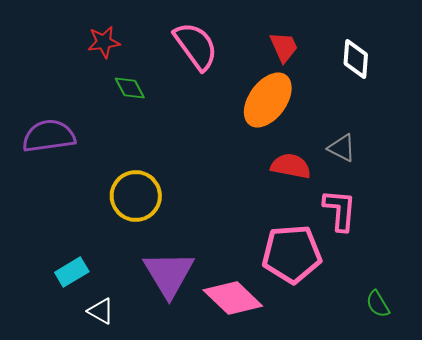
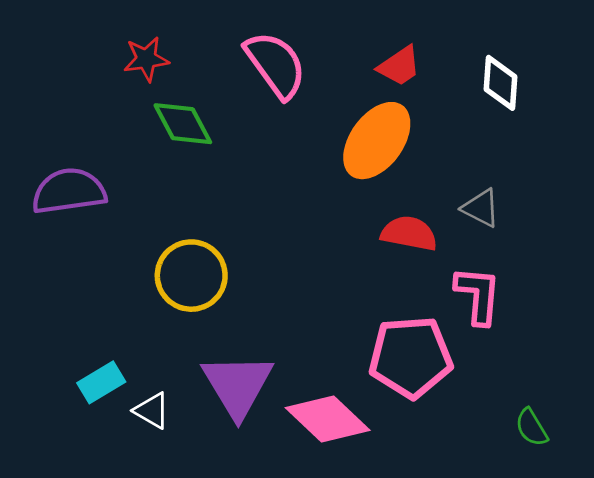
red trapezoid: (284, 47) -> (399, 66), turned 80
green diamond: (130, 88) -> (183, 124), size x1.4
white triangle: (101, 311) -> (152, 411), moved

